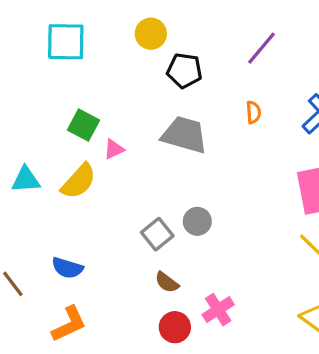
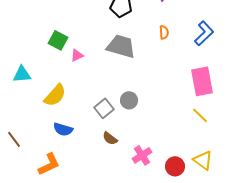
yellow semicircle: (79, 181) -> (55, 95), moved
blue semicircle: (67, 268) -> (63, 129), moved
red circle: (175, 327) -> (175, 166), moved

